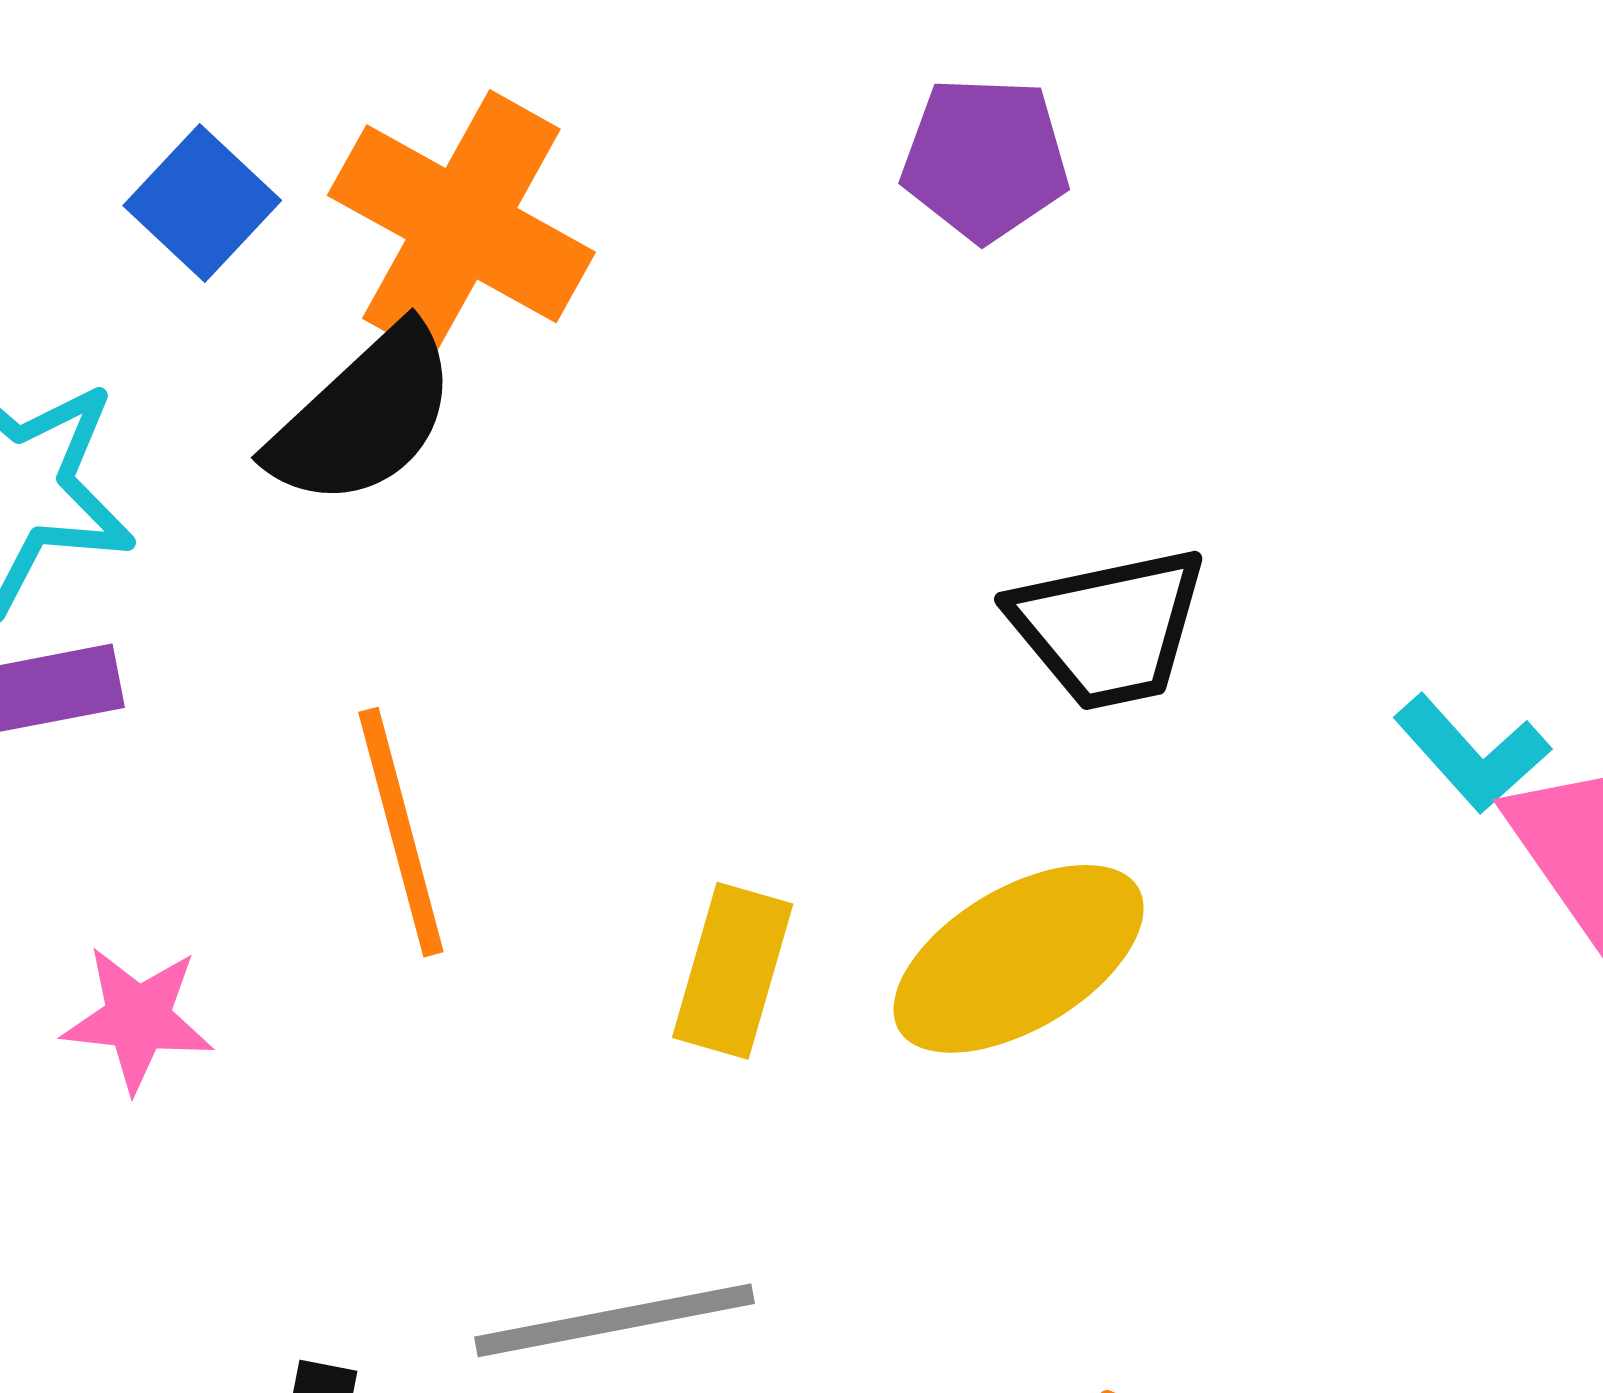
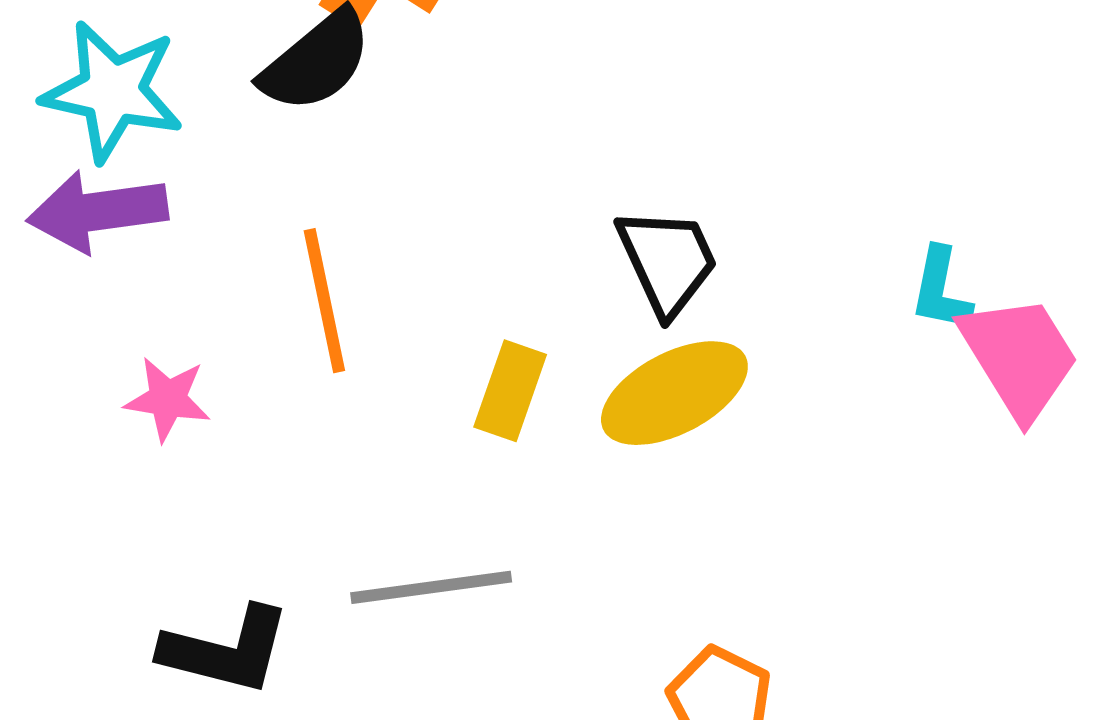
black trapezoid: (1108, 628) -> (667, 261), moved, turned -106
cyan L-shape: (1472, 753) -> (941, 290), turned 50

